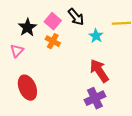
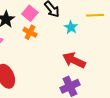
red arrow: (99, 71) -> (74, 60), turned -30

